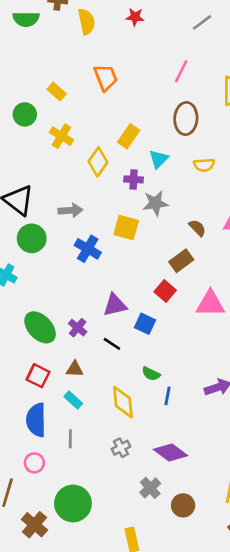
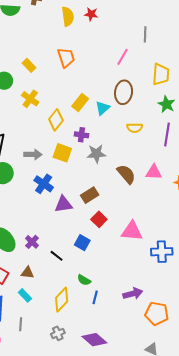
yellow semicircle: (86, 22) -> (68, 17), moved
gray line: (202, 22) -> (145, 34), moved, turned -56
cyan triangle: (159, 159) -> (103, 108), moved
yellow square: (126, 228) -> (62, 153), moved
brown semicircle: (197, 228) -> (126, 174), size x1.5
brown rectangle: (181, 261) -> (90, 195), moved
purple triangle: (115, 305) -> (63, 204), moved
yellow diamond: (123, 402) -> (62, 300), turned 45

